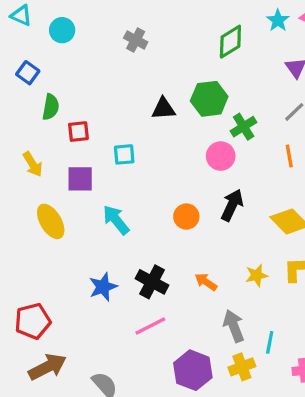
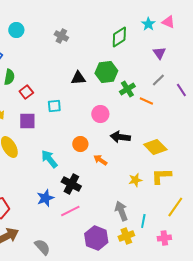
red square: (78, 132) -> (26, 92), turned -32
pink circle: (221, 156) -> (100, 114), moved
orange line: (289, 156) -> (146, 101), moved, turned -56
black arrow: (232, 205) -> (120, 137), turned -108
orange circle: (186, 217) -> (80, 144), moved
cyan arrow: (116, 220) -> (49, 159), moved
orange arrow: (206, 282) -> (100, 160), moved
blue star: (103, 287) -> (45, 198), moved

